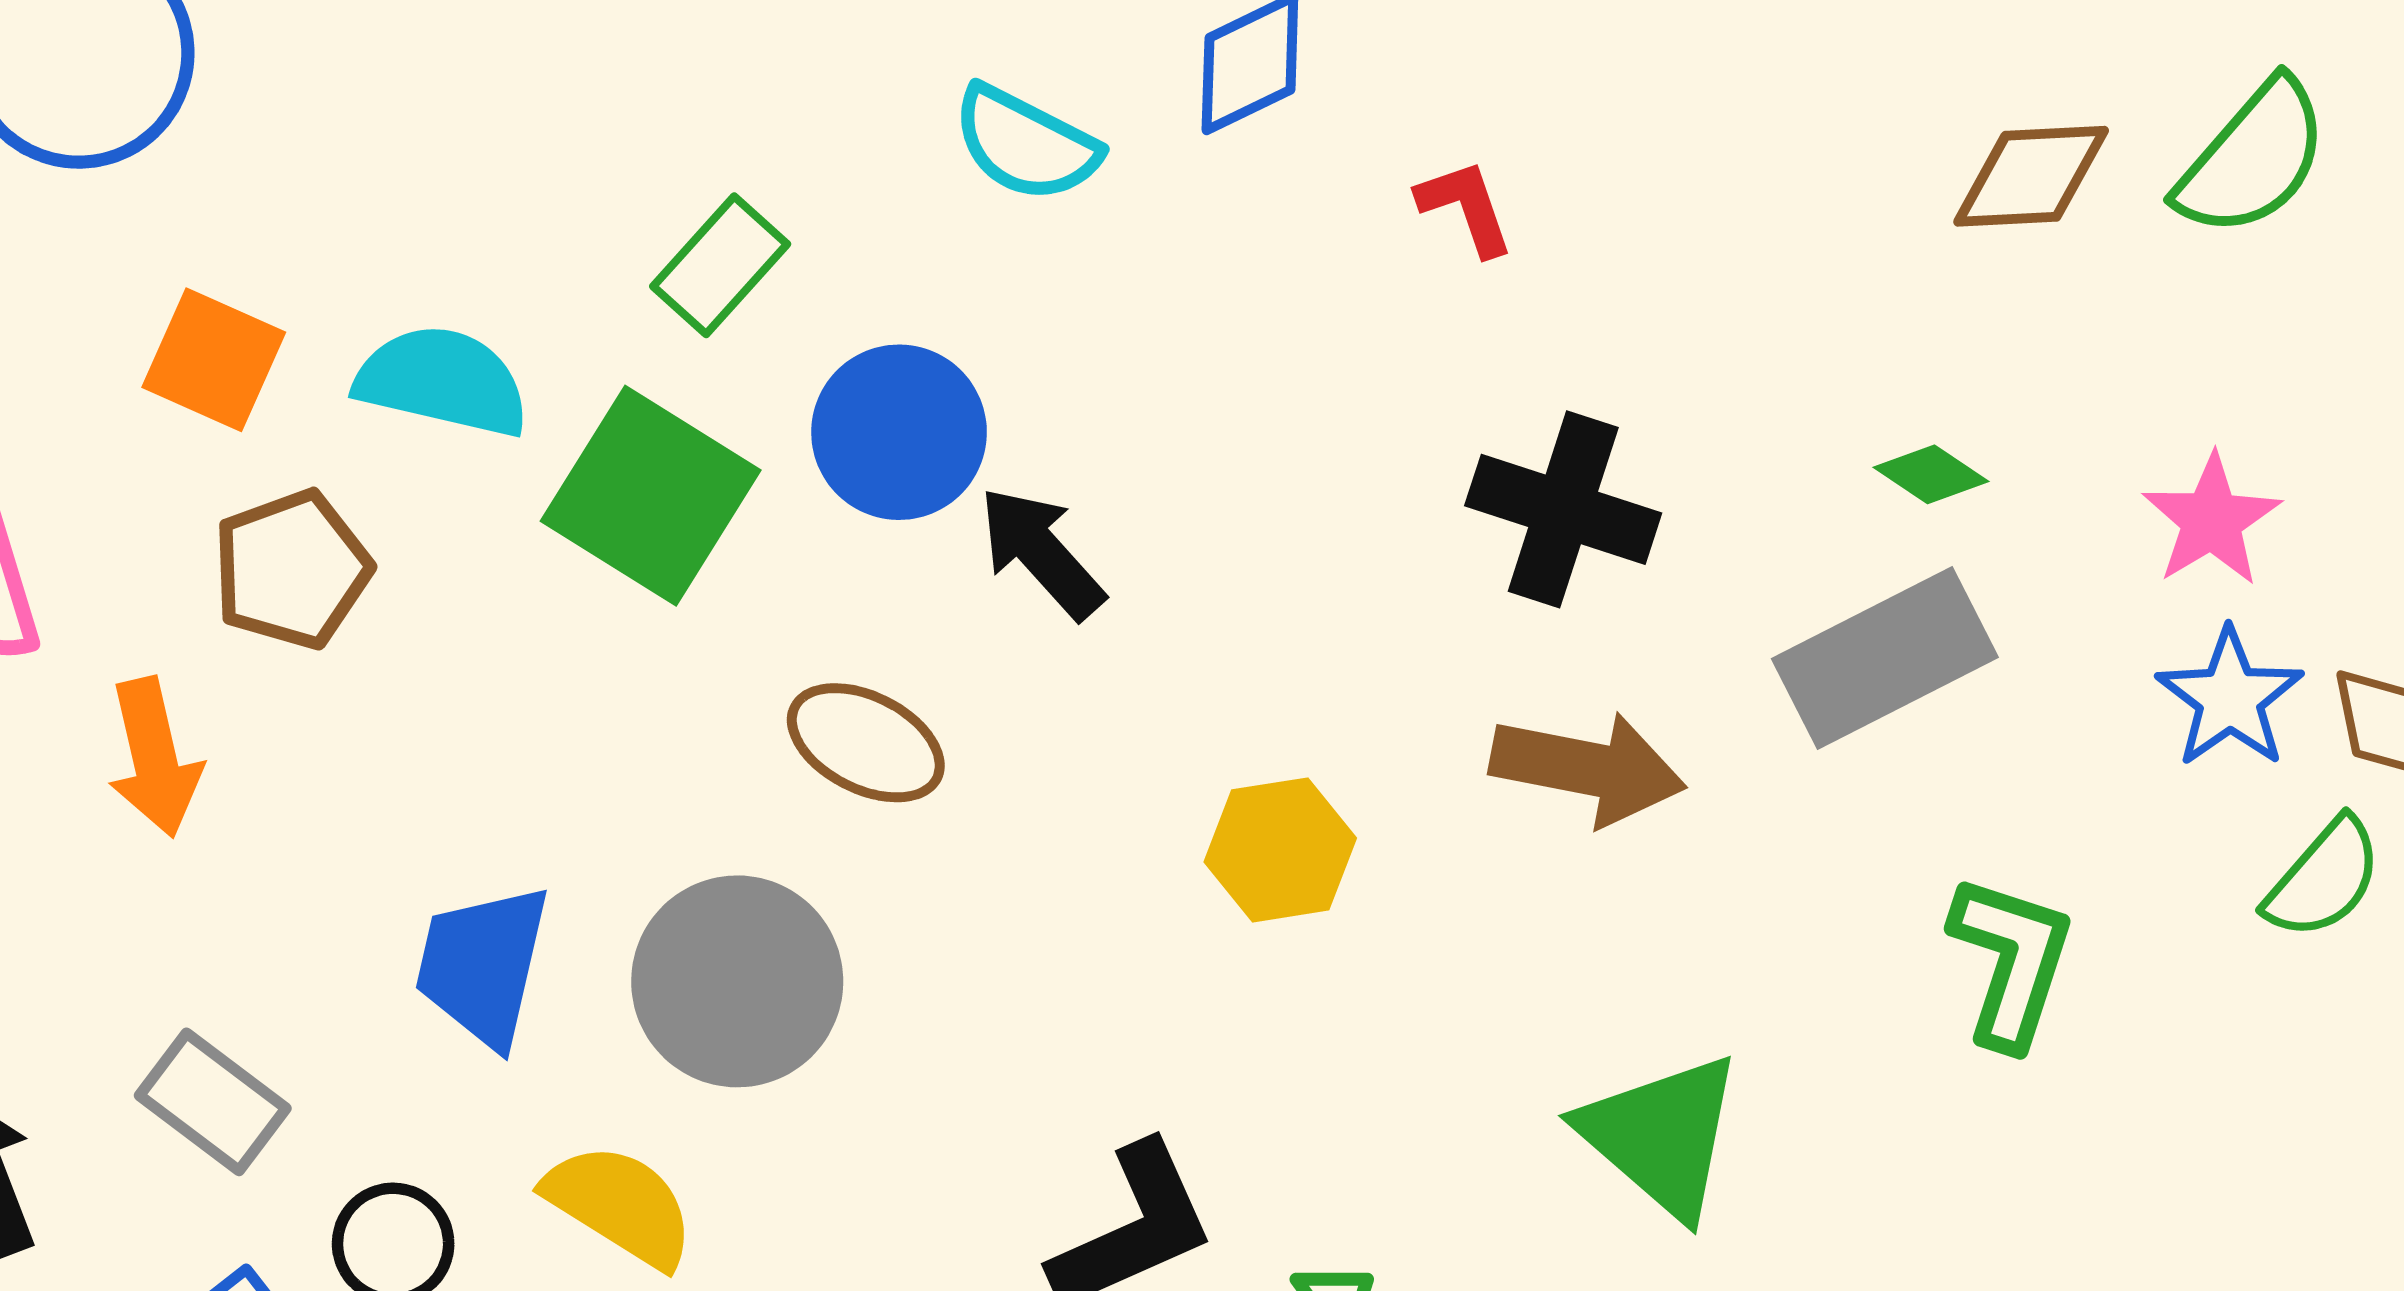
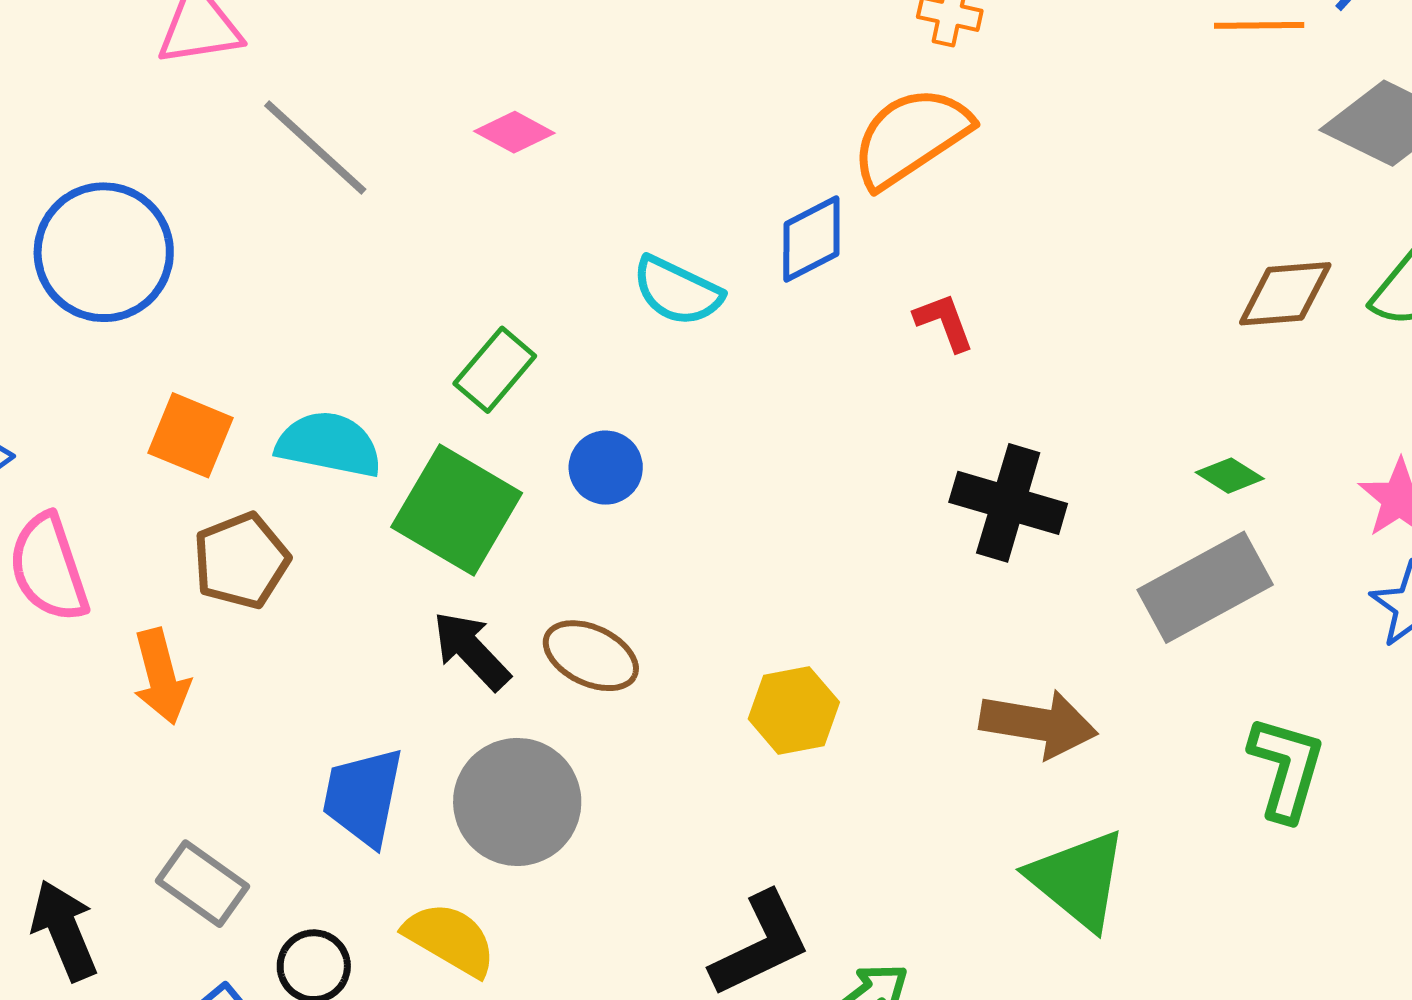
blue circle: (899, 432) -> (606, 468), size x0.7
black arrow: (1041, 553) -> (471, 651), moved
brown arrow: (1588, 768) -> (1039, 724), moved
yellow hexagon: (1280, 850) -> (794, 711), moved

